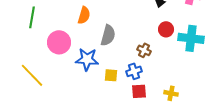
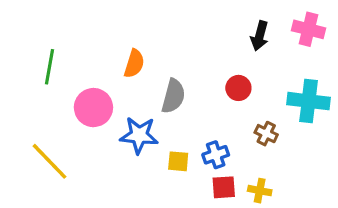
red circle: (166, 29) -> (238, 88), moved
brown cross: (144, 50) -> (266, 134), moved
yellow cross: (171, 93) -> (260, 191), moved

